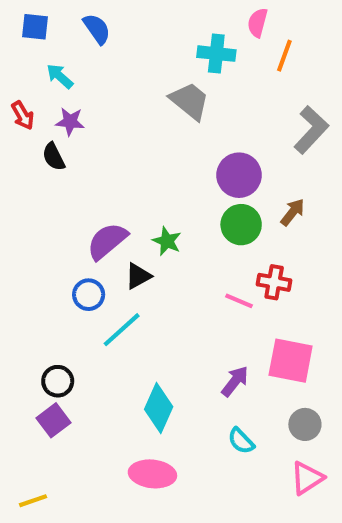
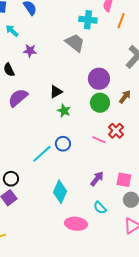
purple star: (70, 122) -> (30, 51), moved
purple semicircle: (107, 241) -> (18, 98), moved
black triangle: (138, 276) -> (56, 92), moved
red cross: (274, 282) -> (116, 131), turned 35
blue circle: (89, 295) -> (63, 144), moved
pink square: (291, 361) -> (124, 180), moved, size x0.7
pink ellipse: (152, 474) -> (76, 224), moved

